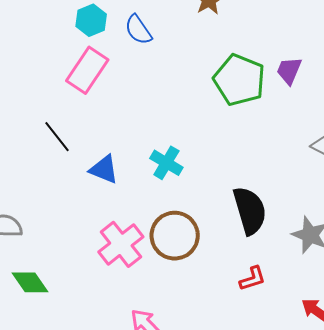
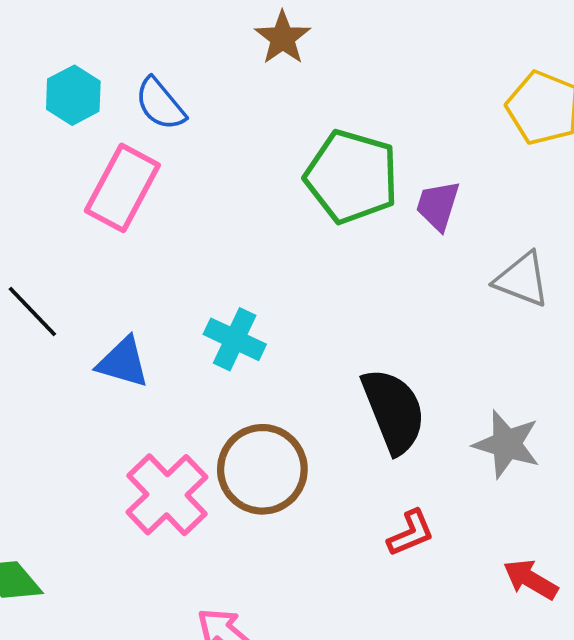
pink rectangle: (87, 70) -> (122, 188), moved
purple trapezoid: (289, 71) -> (438, 205), moved

